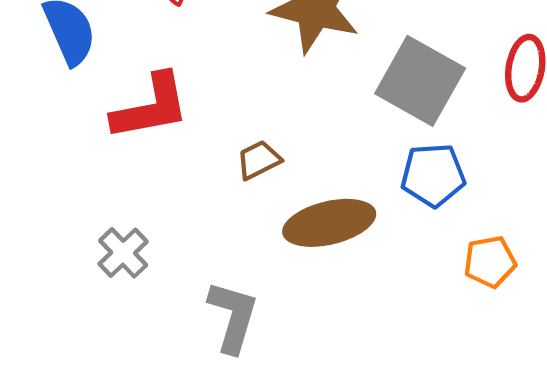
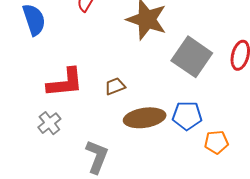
red L-shape: (151, 107) -> (65, 83), moved
blue pentagon: (433, 175) -> (187, 116), moved

